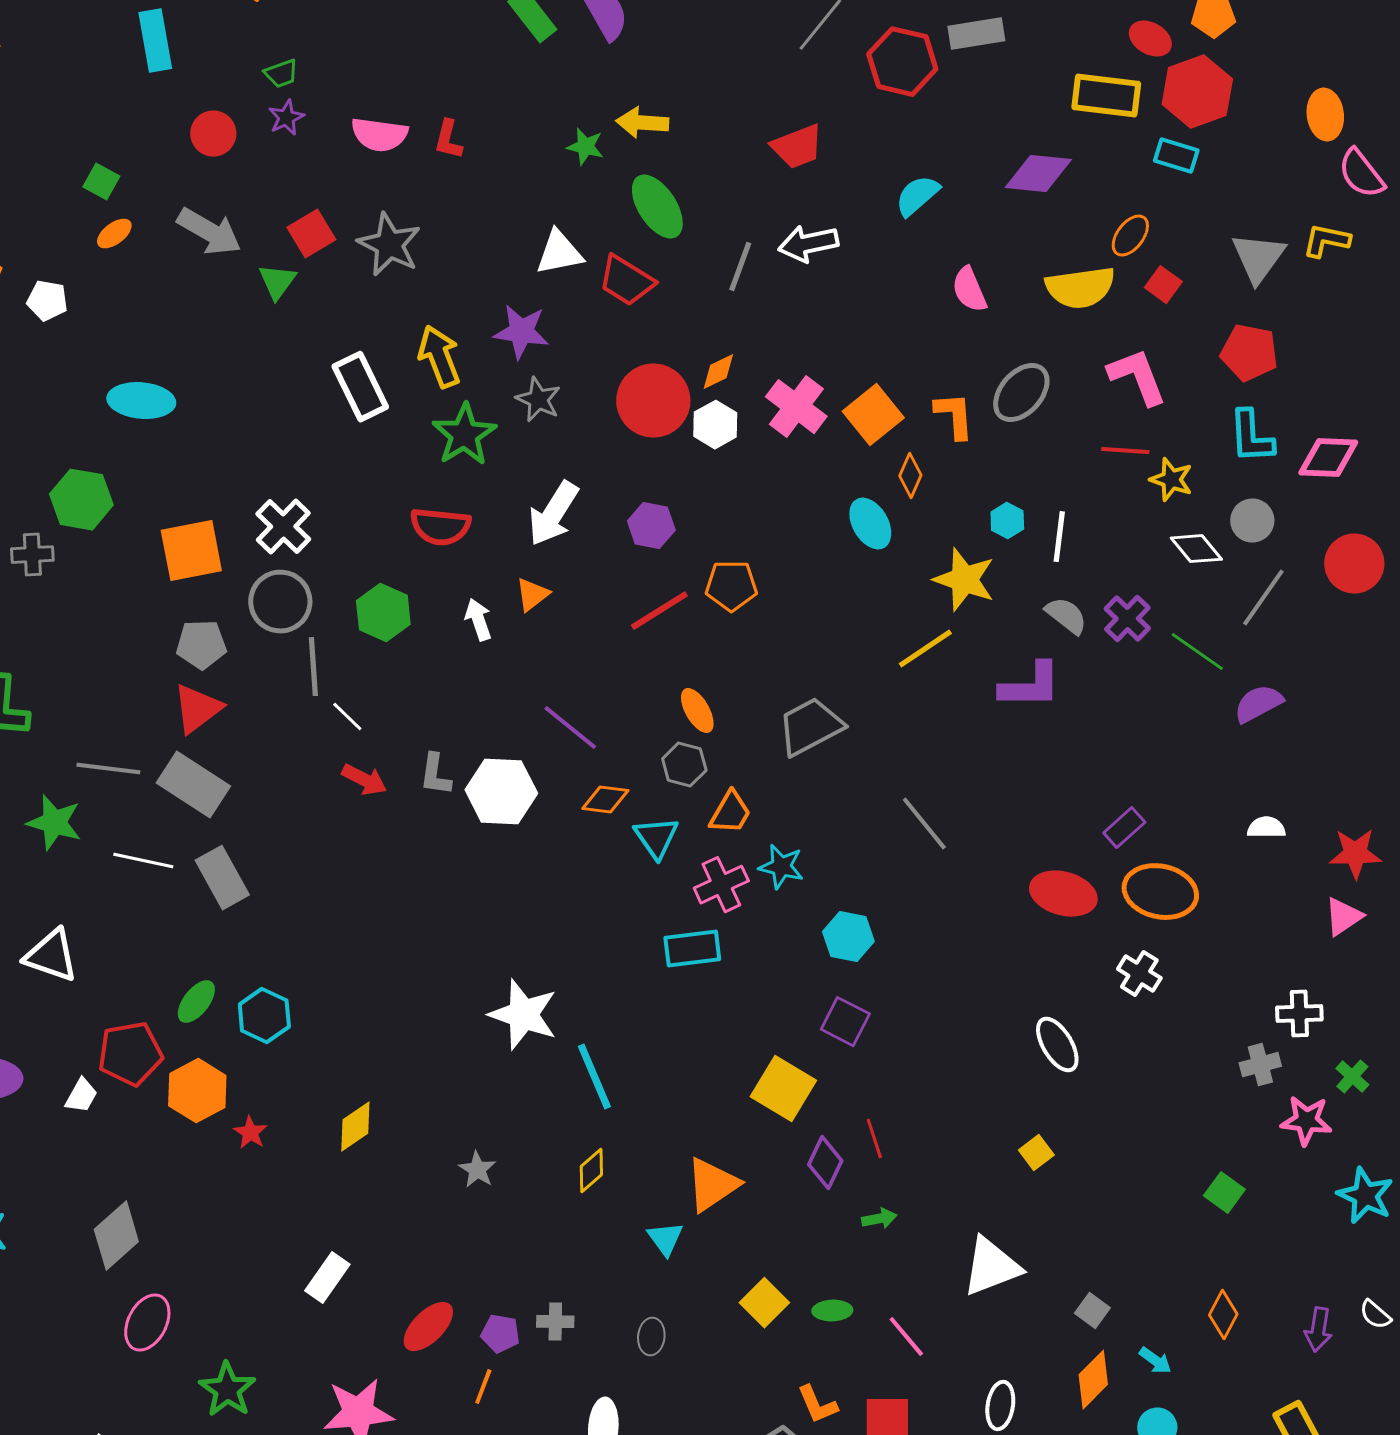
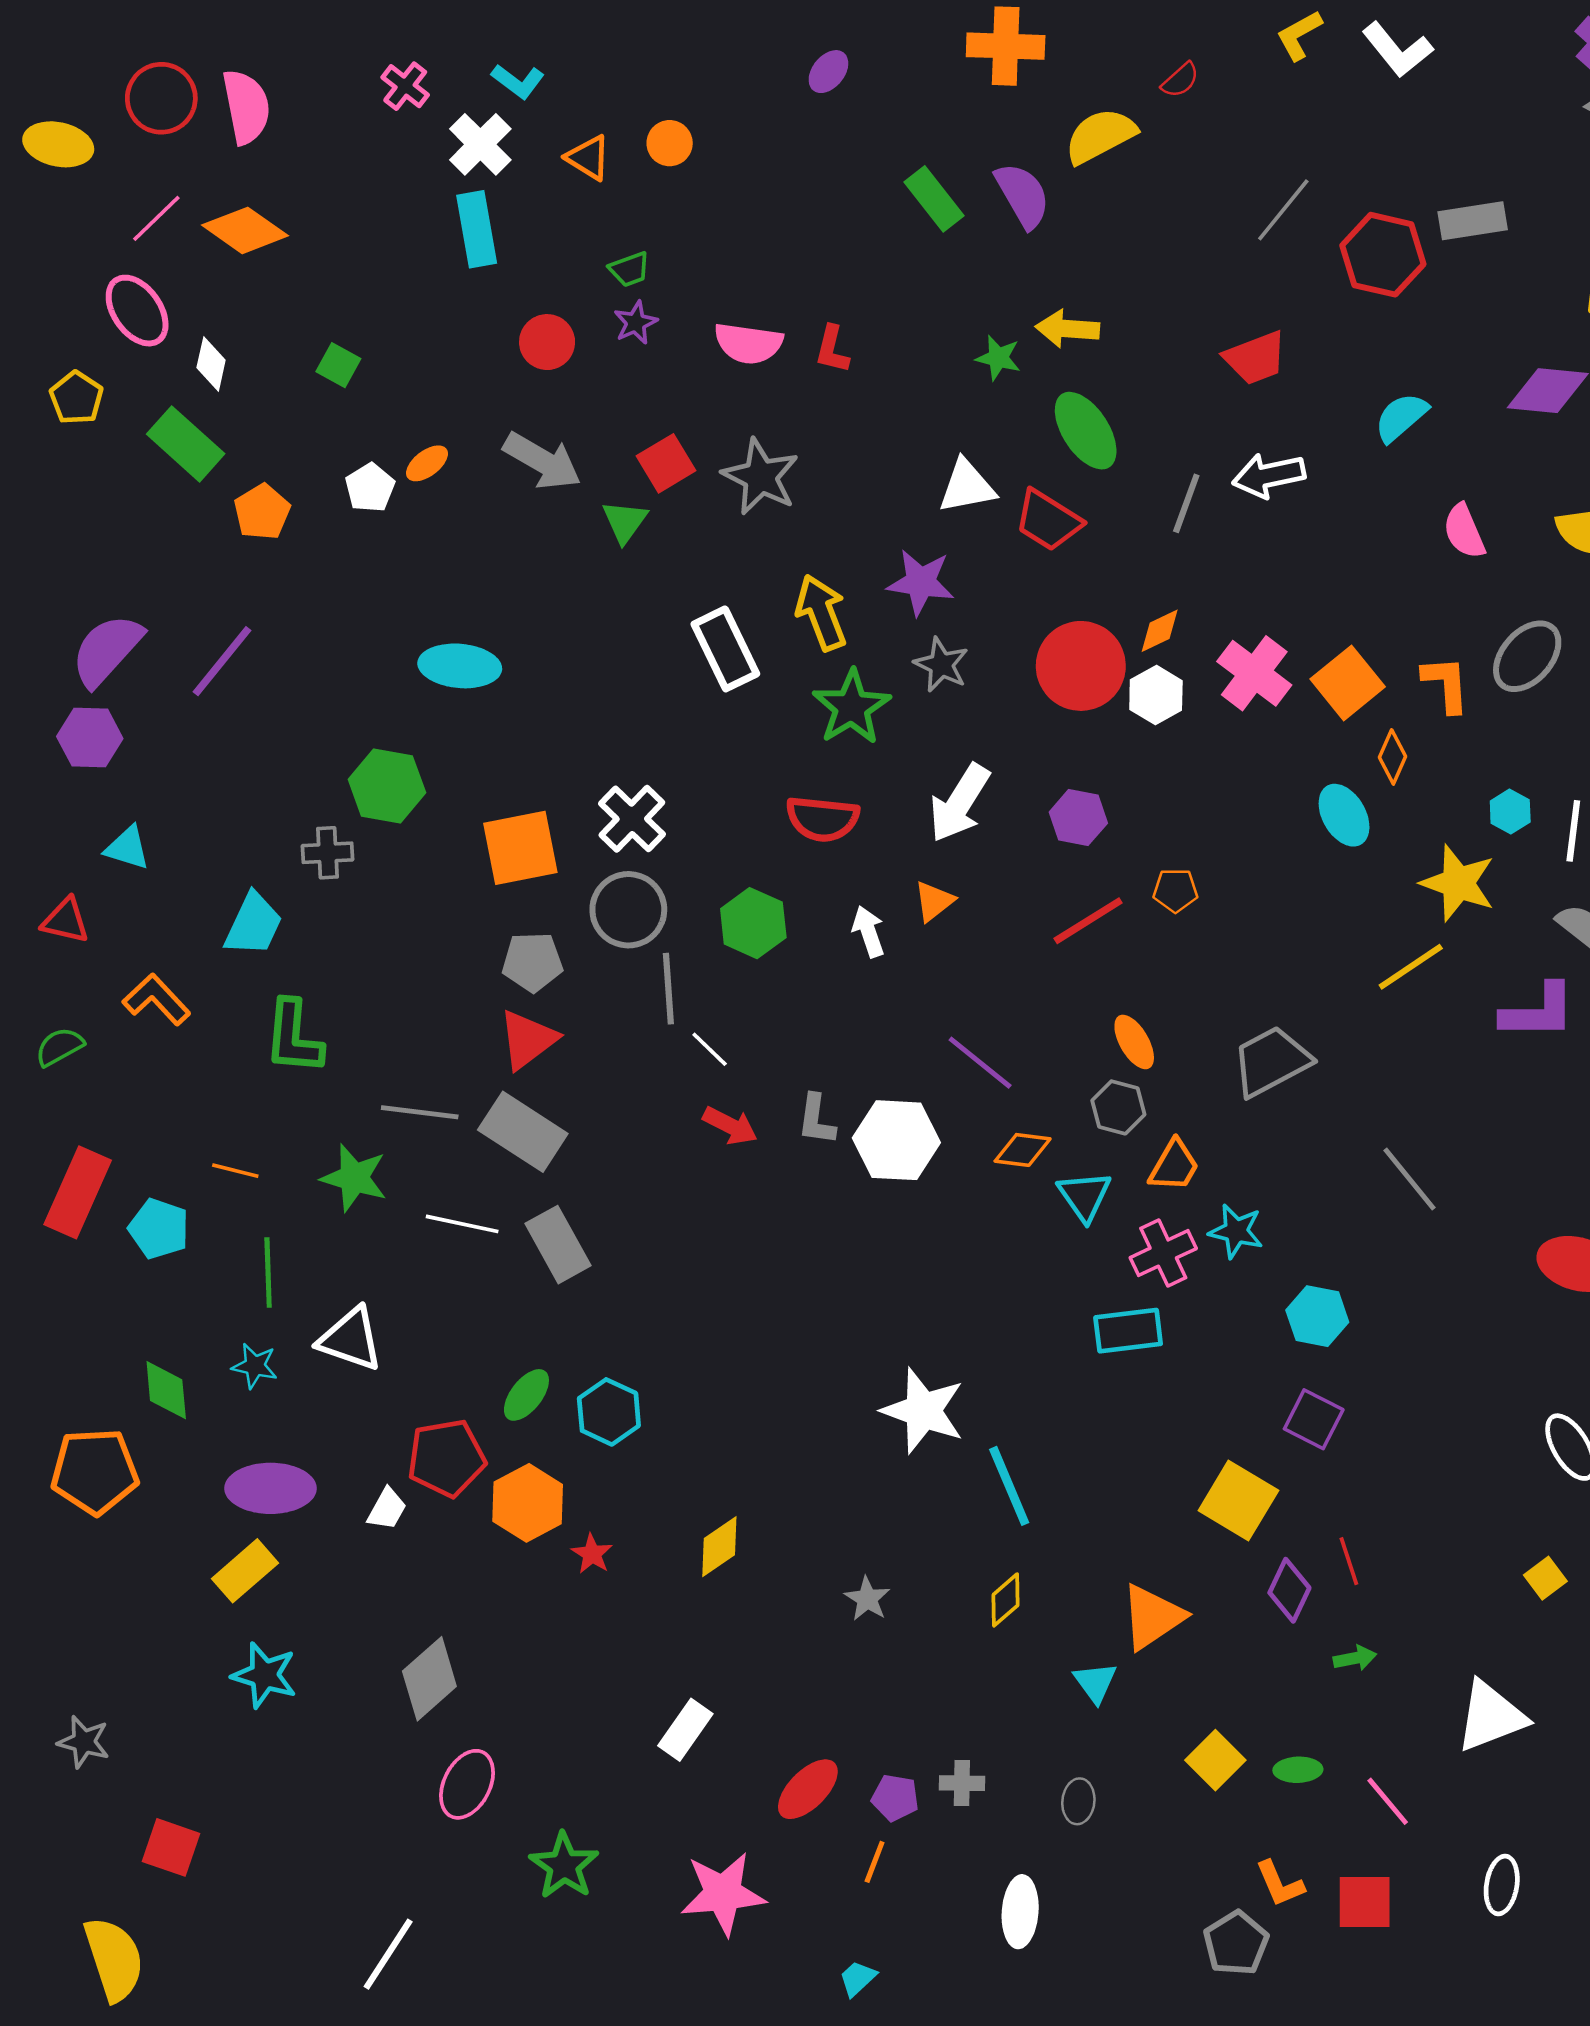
green square: (101, 182) -> (338, 365), moved
white pentagon: (47, 301) -> (370, 488), moved, turned 30
orange pentagon: (731, 586) -> (1175, 890), size x0.7

